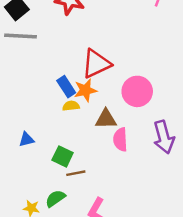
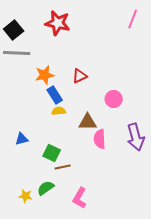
red triangle: (96, 64) -> (80, 76), size x0.6
orange star: (85, 90) -> (45, 75), moved
pink circle: (137, 91) -> (114, 99), size x0.7

